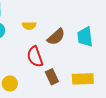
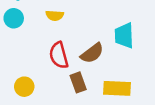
brown semicircle: (56, 37) -> (92, 53), moved

